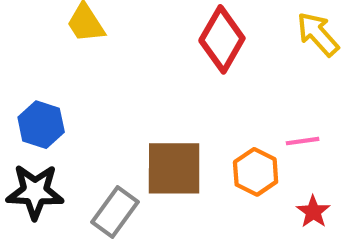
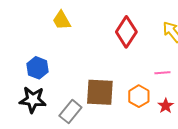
pink line: (303, 141) -> (162, 73), moved
red star: (313, 212) -> (166, 106), moved

